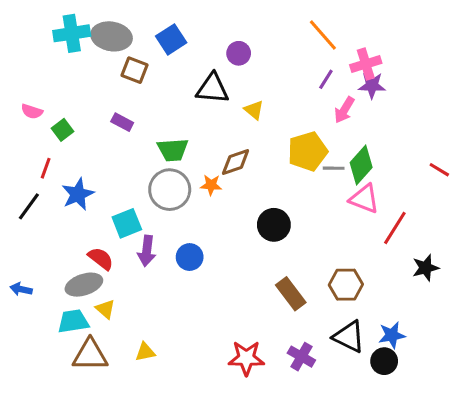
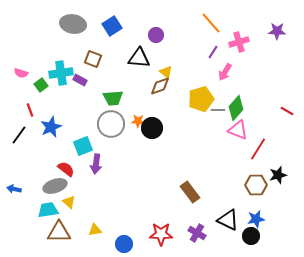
cyan cross: (72, 33) -> (61, 73), moved
brown square: (134, 70) -> (93, 59), moved
purple star: (372, 85) -> (277, 31), moved
brown diamond: (236, 162) -> (160, 86), moved
red line: (46, 168) -> (30, 110), turned -40
black circle: (274, 225) -> (152, 128), moved
blue circle: (190, 257) -> (124, 244), moved
brown hexagon: (346, 285) -> (256, 185), moved

